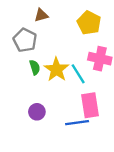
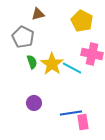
cyan line: (78, 74) -> (72, 68), turned -30
pink rectangle: (90, 105) -> (83, 122), moved, size x0.7

